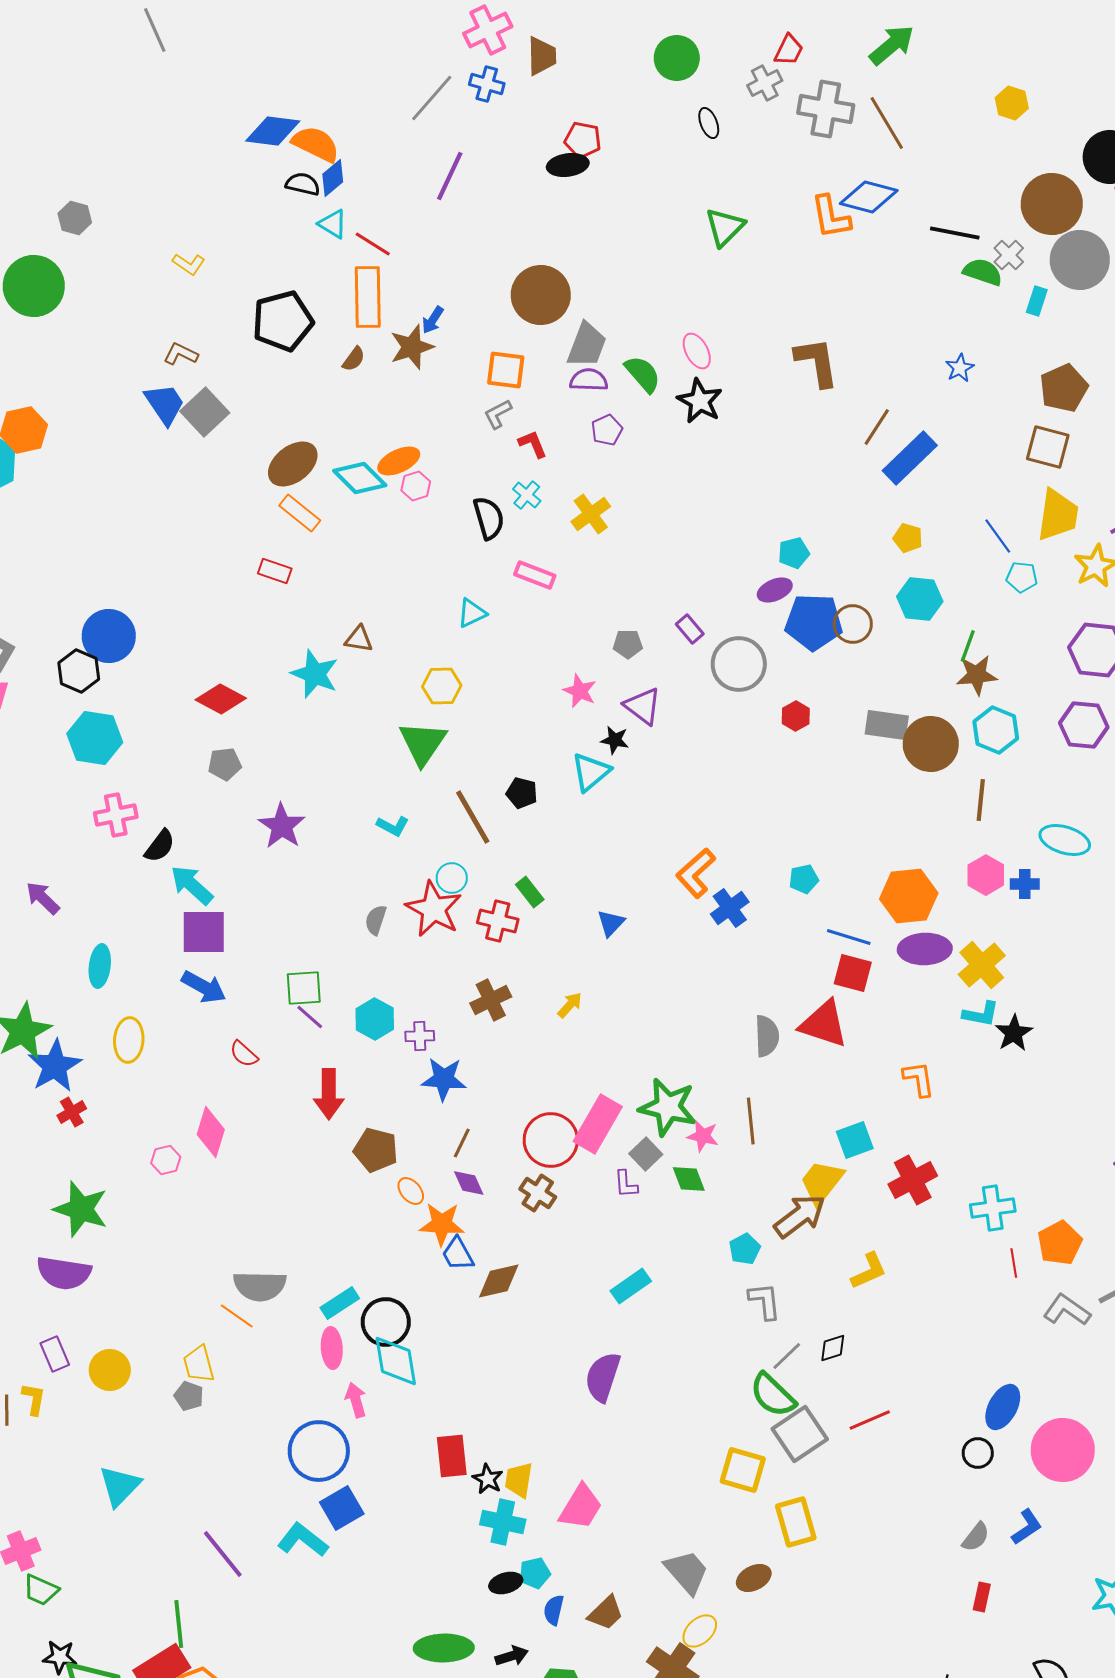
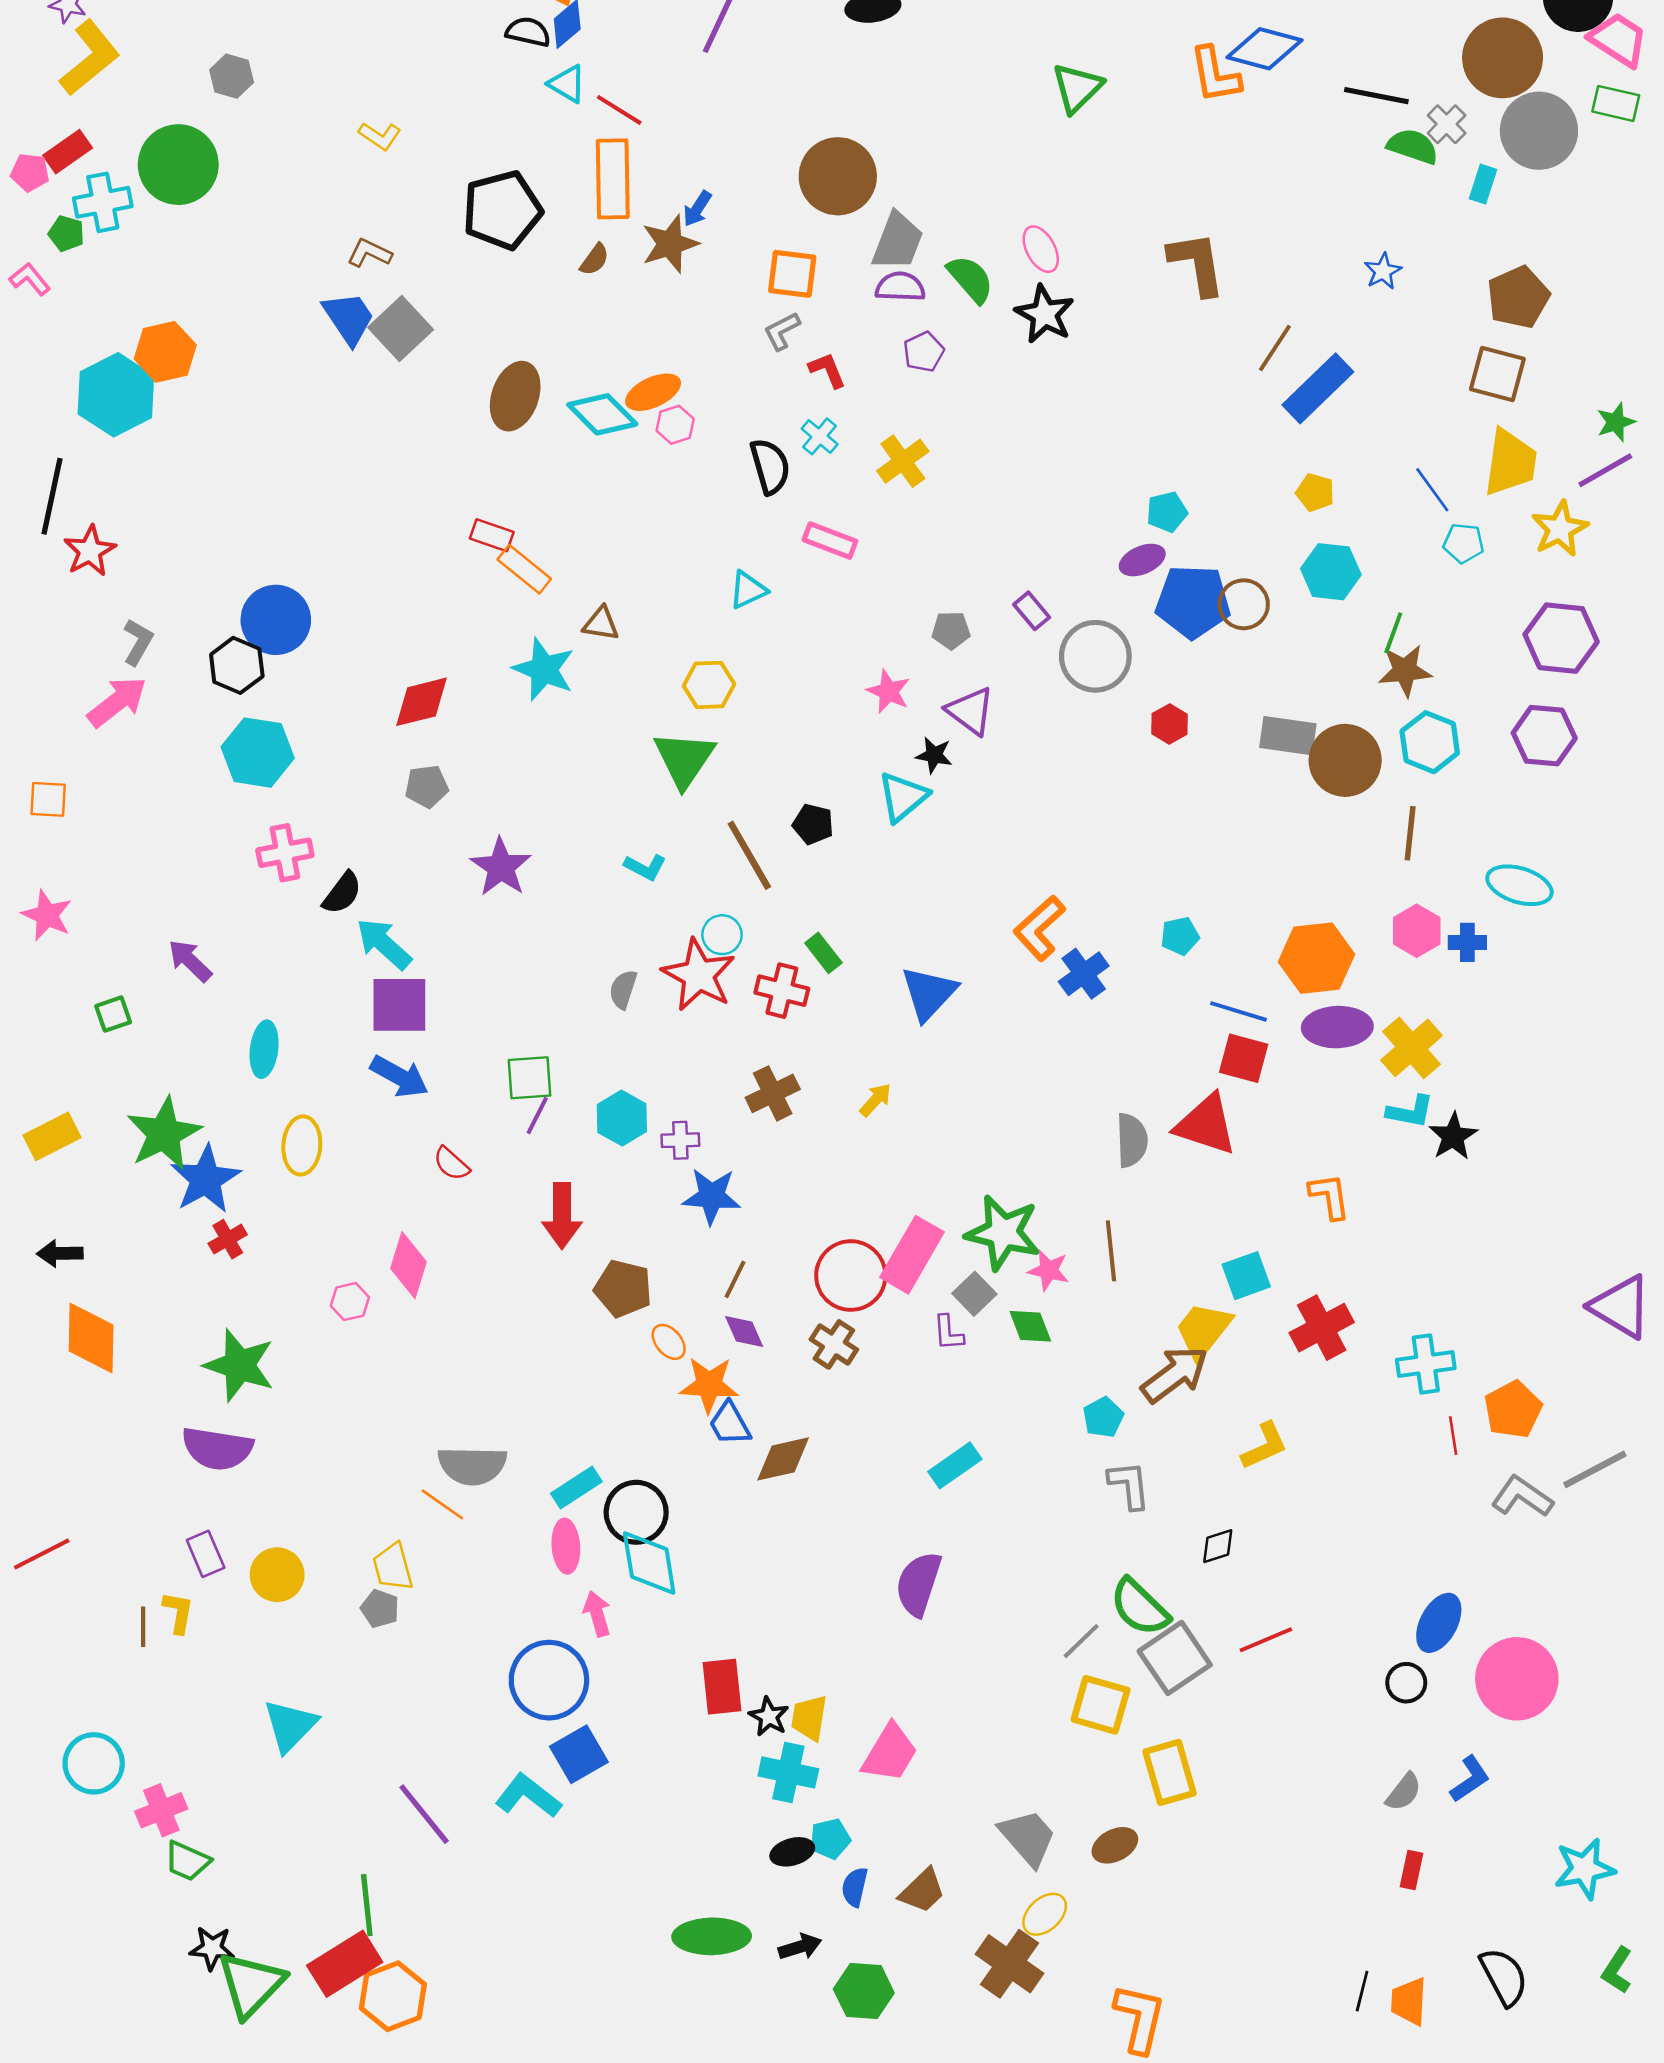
brown ellipse: (293, 464) -> (515, 396), turned -33
orange rectangle: (300, 513) -> (524, 569), moved
red diamond: (221, 699) -> (421, 702), turned -42
blue triangle: (611, 923) -> (929, 993), size x1.6
purple line: (310, 1017) -> (537, 1116), turned 76
gray line: (787, 1356) -> (1081, 1641), moved

